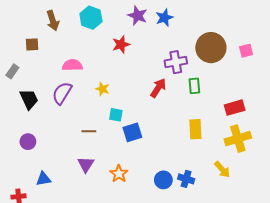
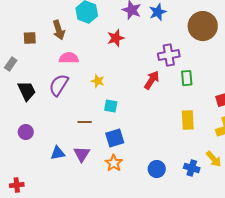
brown arrow: (53, 21) -> (59, 30), moved
brown circle: (211, 48) -> (203, 26), moved
blue square: (132, 132) -> (115, 138), moved
blue triangle: (43, 179) -> (58, 153), moved
blue cross: (186, 179) -> (192, 168), moved

